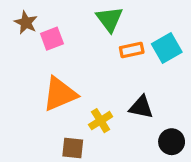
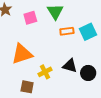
pink square: (52, 39) -> (30, 18), moved
black circle: (172, 142) -> (88, 73), moved

